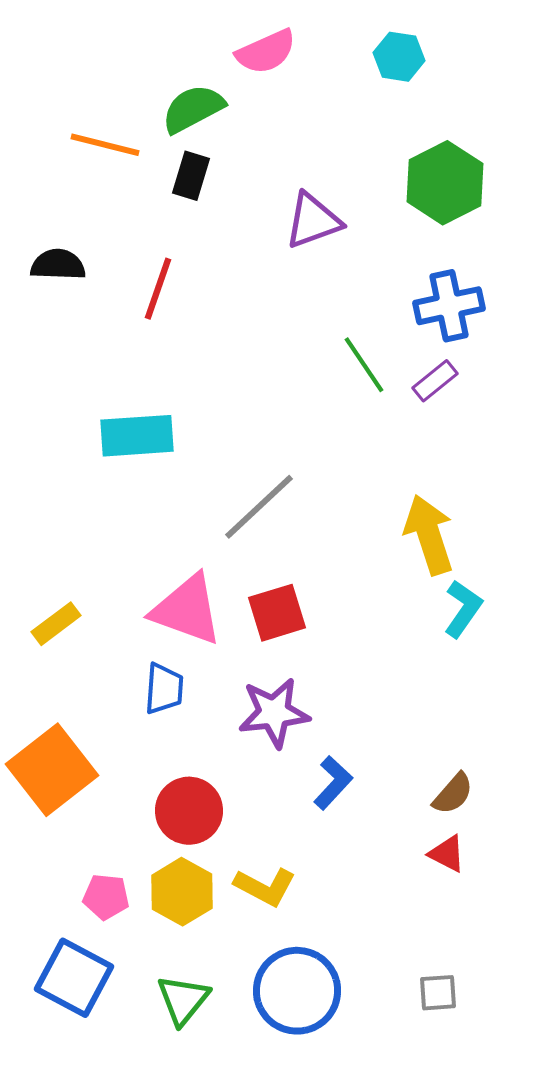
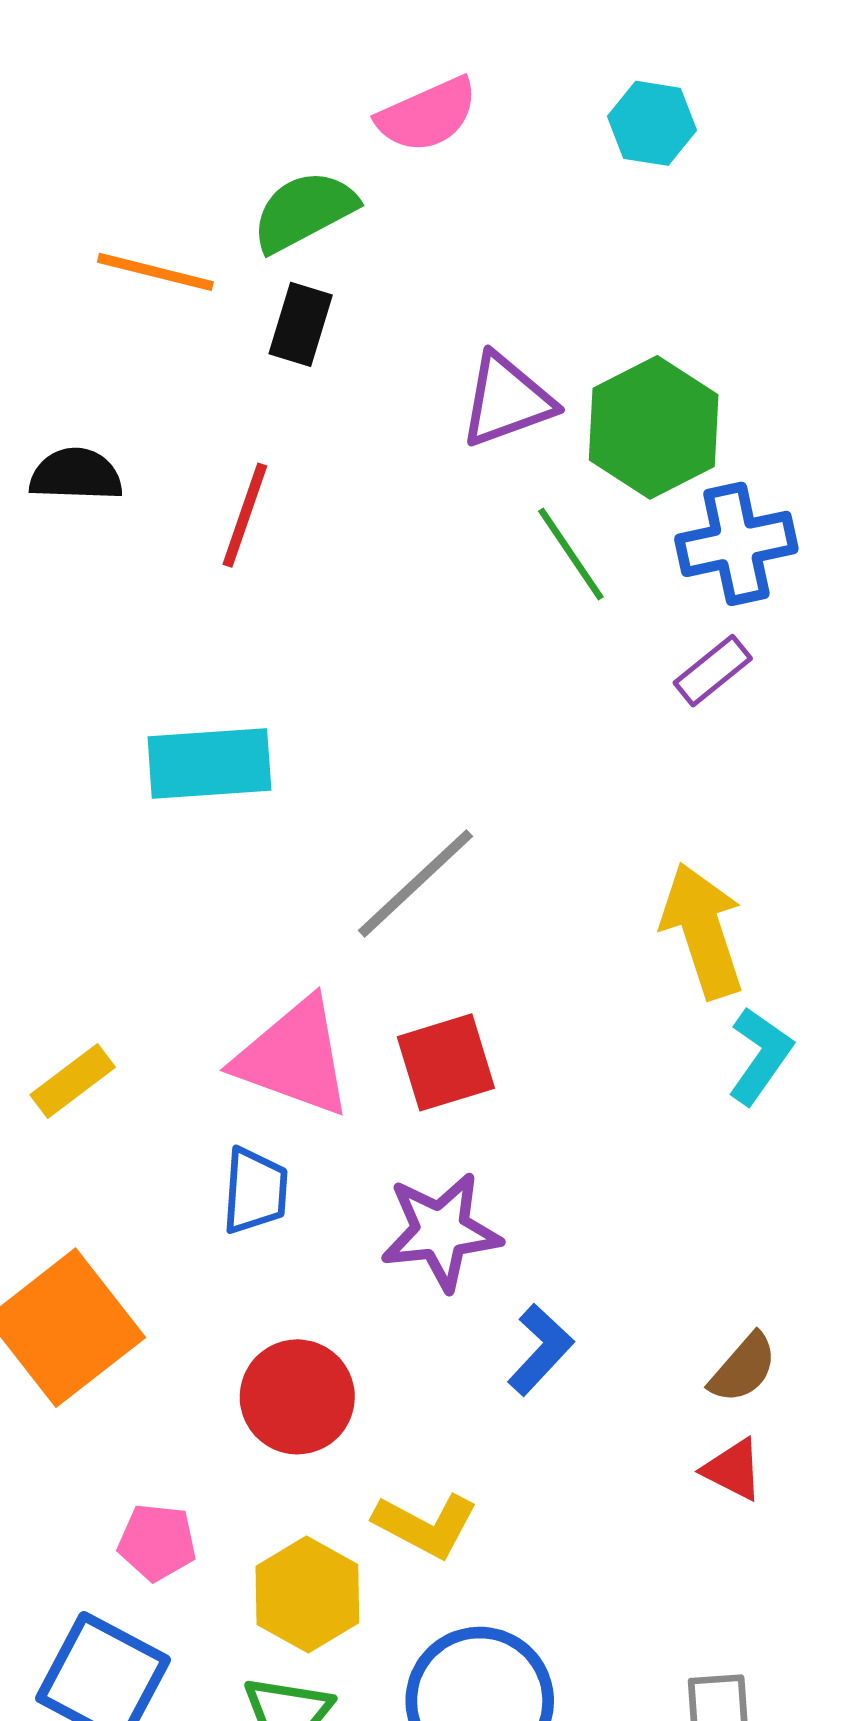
green hexagon: (445, 183) -> (654, 427), moved
green line: (364, 365) -> (571, 554), moved
yellow hexagon: (182, 892) -> (307, 1595), moved

